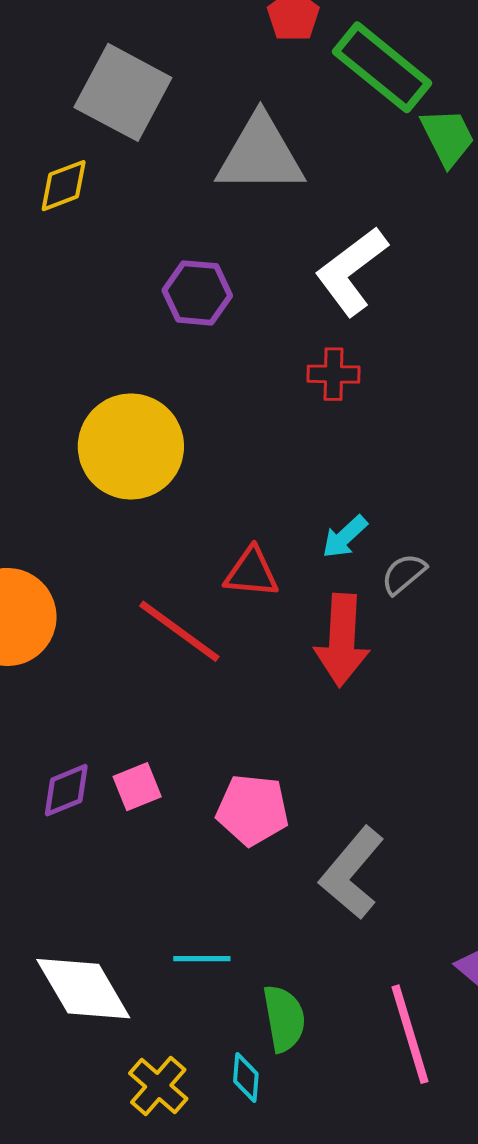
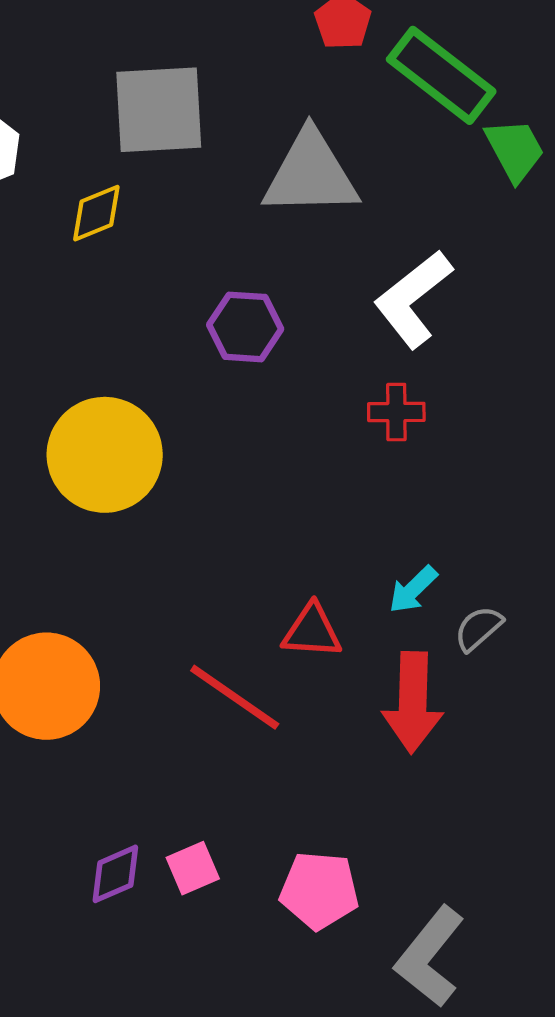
gray square: (123, 92) -> (159, 110), turned -30
yellow circle: (131, 447) -> (105, 455), moved

